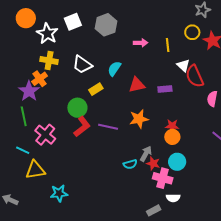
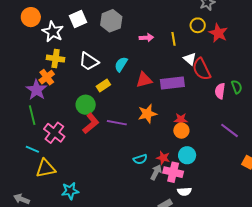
purple rectangle: (165, 89) -> (172, 83), size x1.6
gray arrow: (146, 154) -> (156, 172), moved

